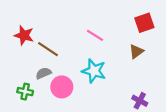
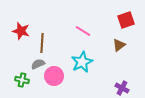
brown line: (48, 49) -> (42, 43), turned 60
cyan star: (94, 71) -> (82, 62), turned 30

